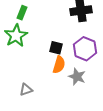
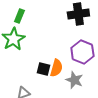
black square: (56, 48) -> (43, 69), moved

